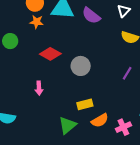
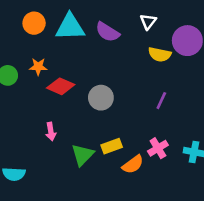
orange star: (37, 22) -> (38, 67), moved
green triangle: (67, 125) -> (82, 155), moved
pink cross: (123, 127) -> (158, 148), moved

